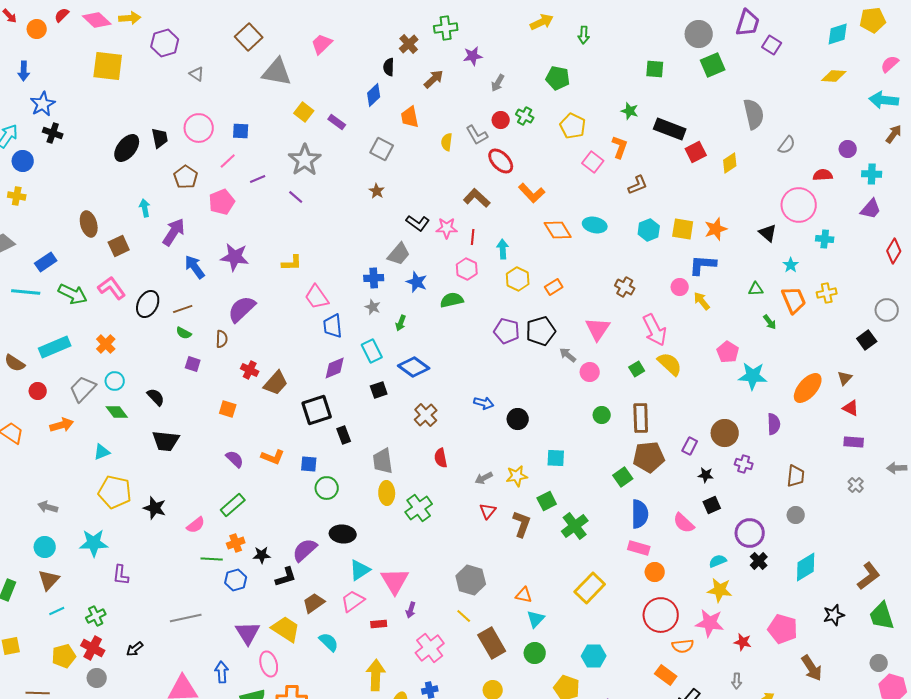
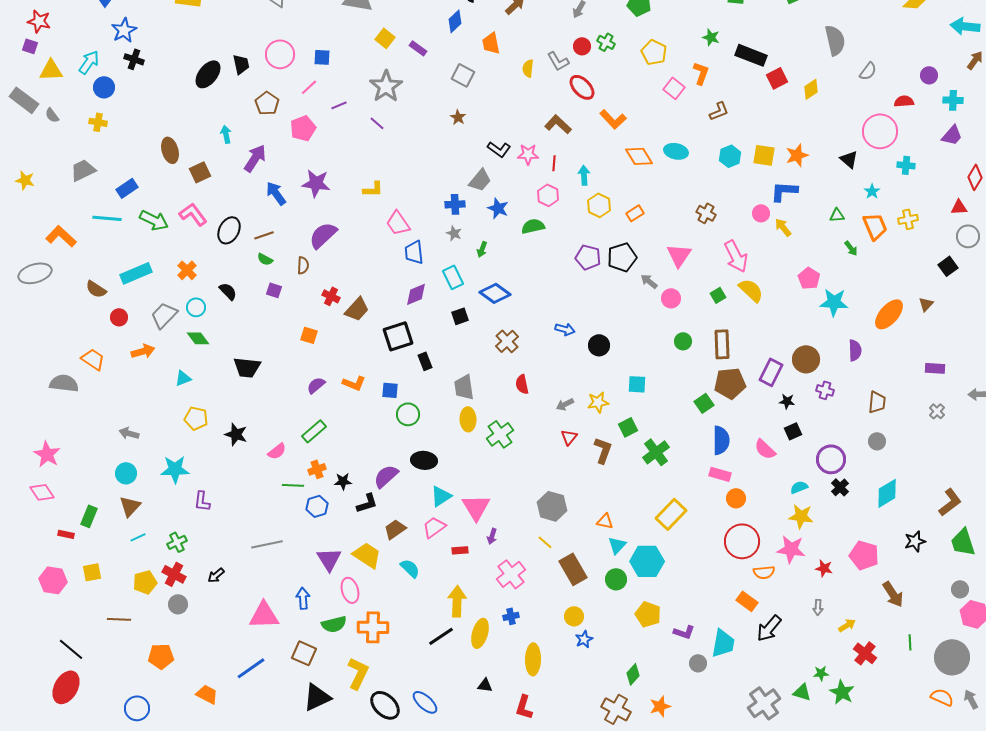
black semicircle: (156, 397) -> (228, 291), moved
red triangle: (851, 408) -> (959, 207), moved, turned -30
purple rectangle: (690, 446) -> (771, 372), size x1.5
purple semicircle: (235, 459) -> (316, 385), turned -84
yellow pentagon: (115, 492) -> (196, 418), size x0.7
cyan hexagon: (594, 656) -> (647, 561), moved, size x1.4

